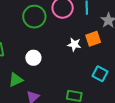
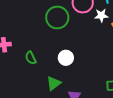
white star: (74, 44) -> (101, 15), moved

